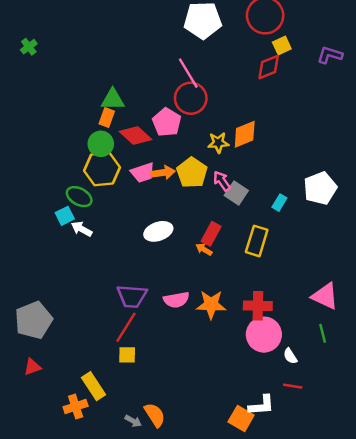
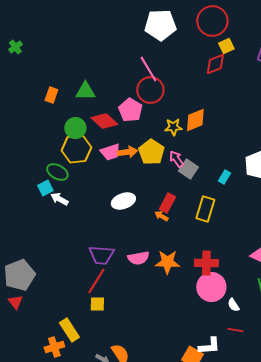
orange rectangle: (107, 117) -> (51, 95), moved
red triangle: (32, 367) -> (15, 302), moved, turned -49

